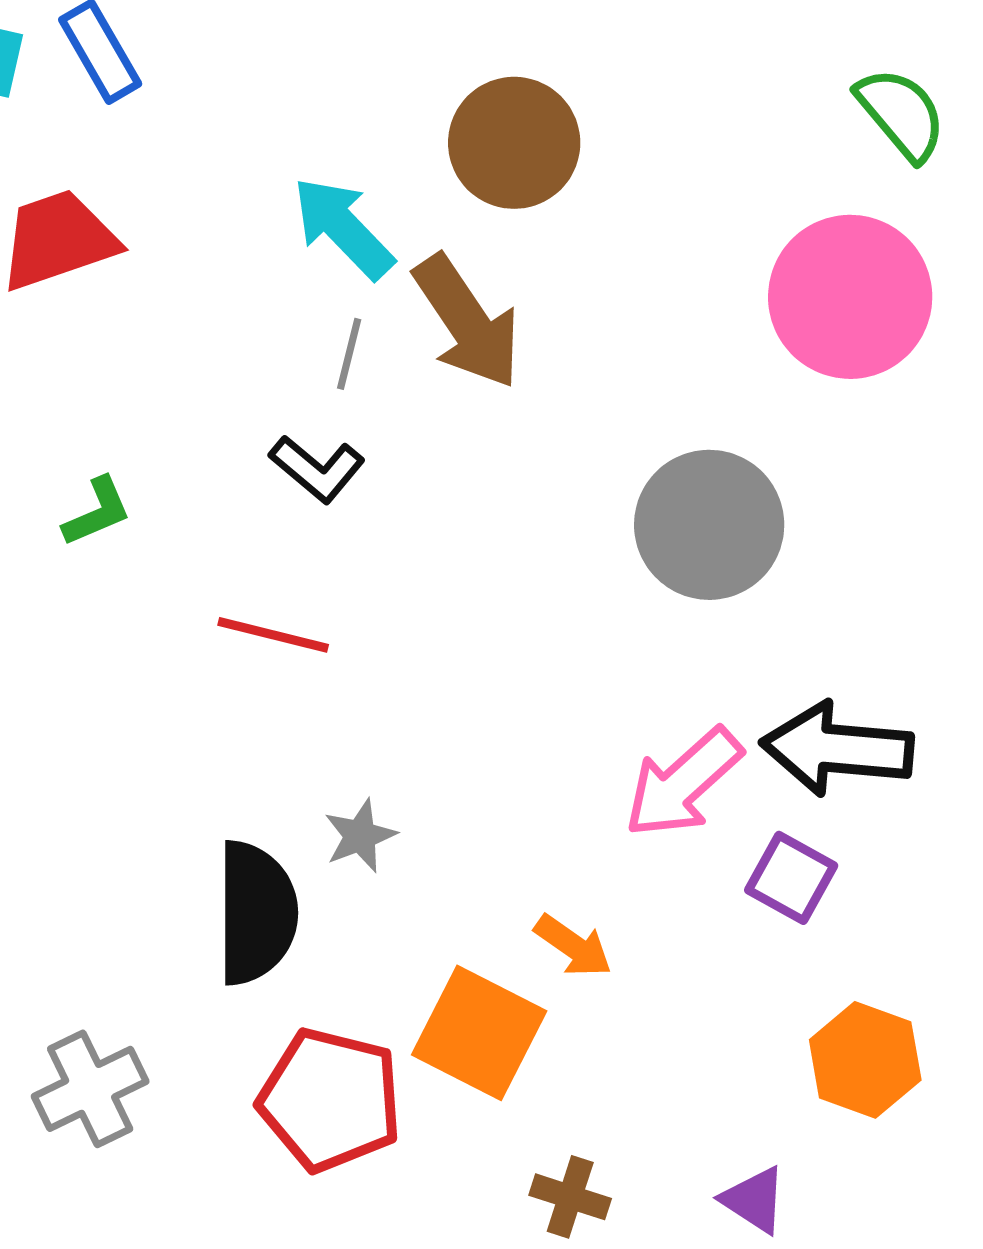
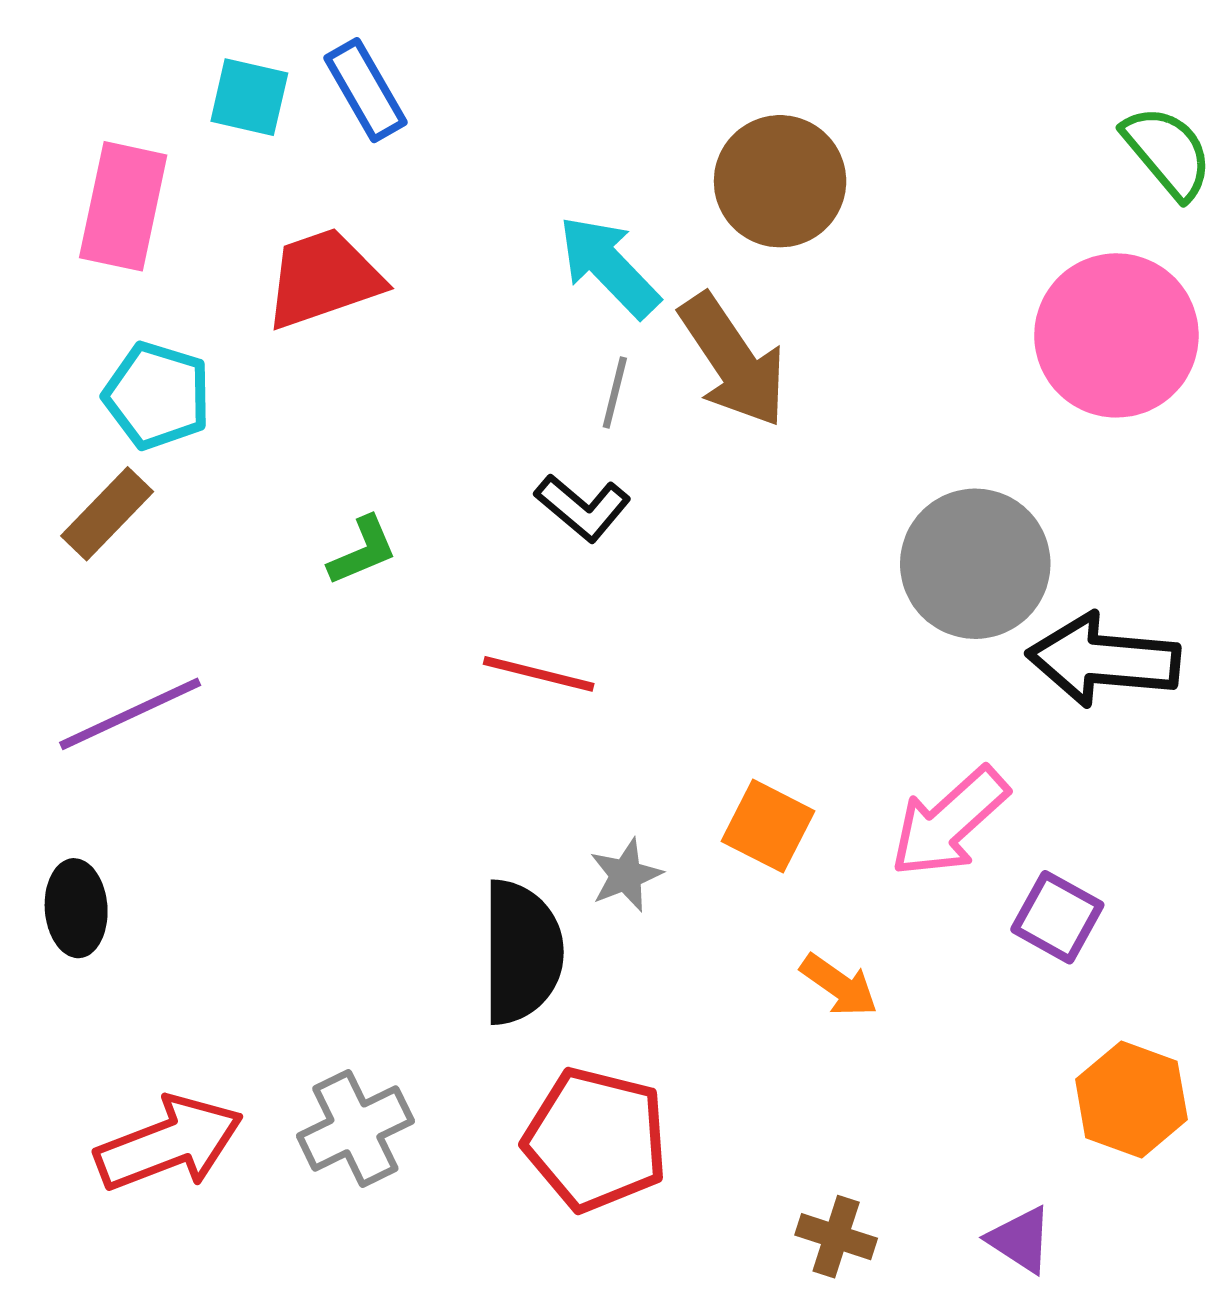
black arrow: (837, 749) -> (1103, 660), moved
orange square: (479, 1033) -> (768, 826), moved, size x0.7

